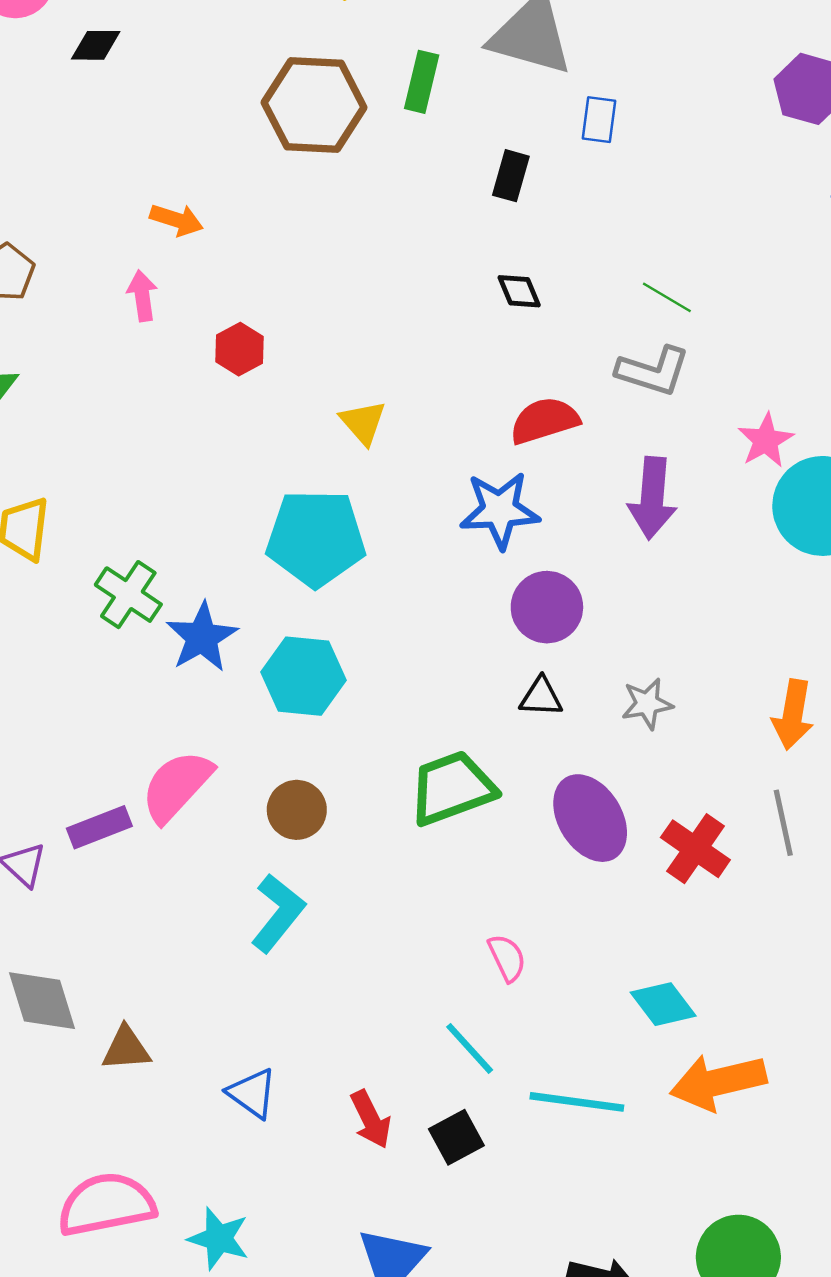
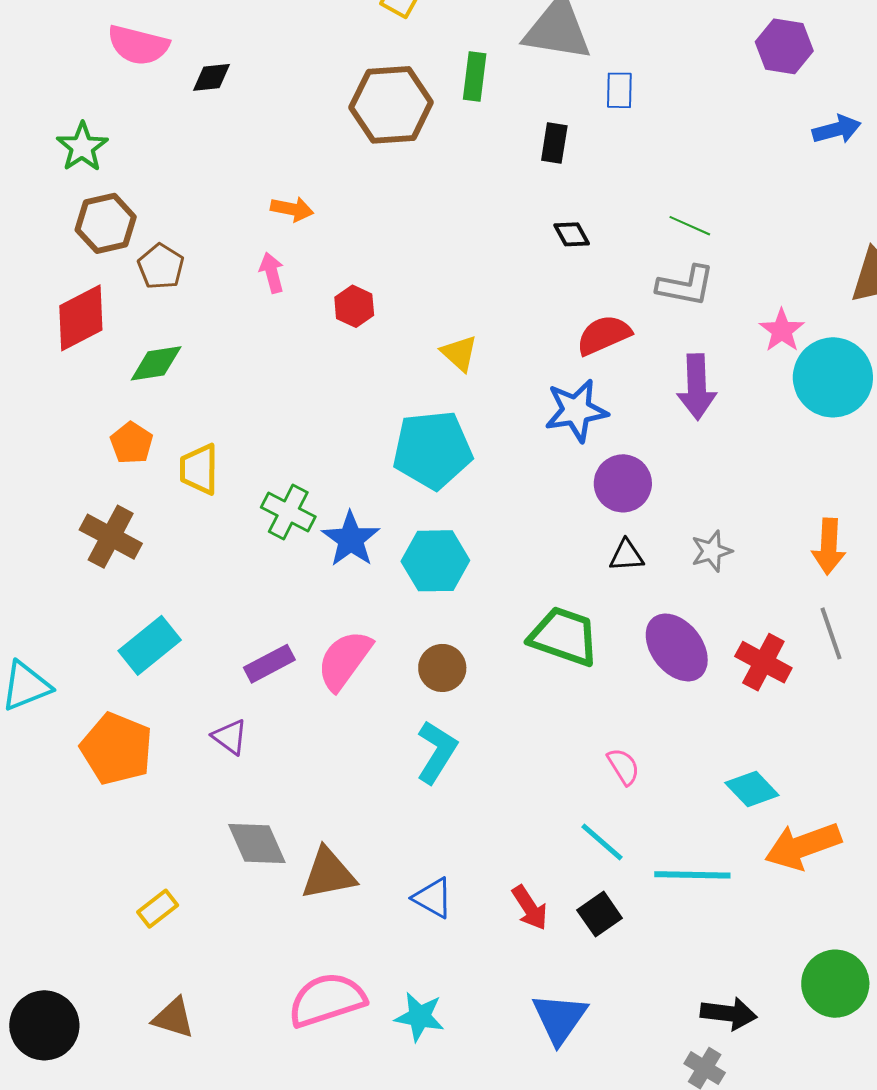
green trapezoid: (452, 788) -> (564, 636), turned 46
purple rectangle: (99, 827) -> (269, 664), moved
brown triangle: (126, 1049) -> (328, 874), size x1.4

